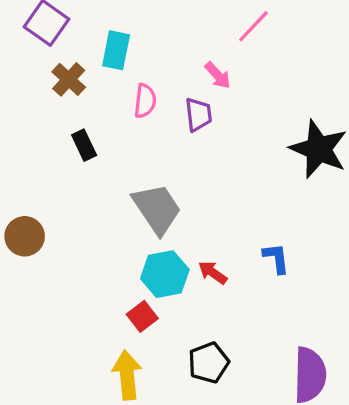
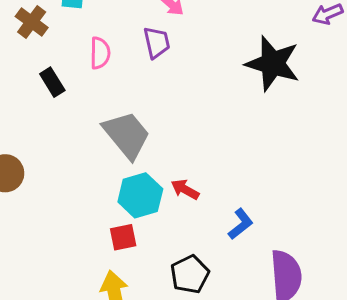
pink semicircle: (145, 101) -> (100, 53), moved
blue L-shape: (276, 258) -> (241, 224), moved, turned 64
red square: (142, 316) -> (123, 237), turned 32

